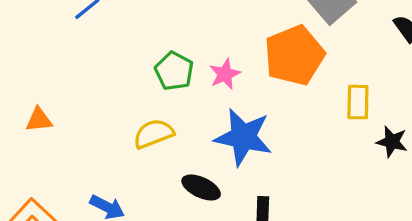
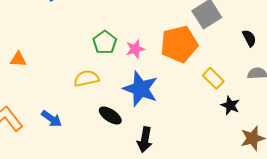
yellow rectangle: (358, 102) -> (213, 78), turned -55

